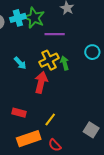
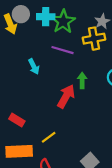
purple line: (55, 34) -> (63, 50), moved
yellow cross: (49, 60) -> (94, 39), moved
red arrow: (41, 82) -> (66, 96), moved

